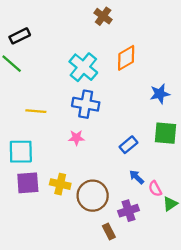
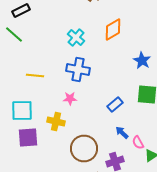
cyan cross: (83, 67) -> (76, 38), size x0.7
blue star: (160, 94) -> (142, 60), turned -30
yellow cross: (60, 184) -> (56, 122), moved

